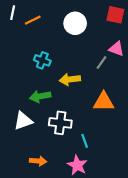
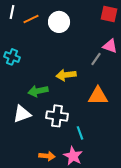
white circle: (75, 23) -> (59, 22), moved
cyan cross: (42, 60) -> (12, 57), moved
orange arrow: (38, 161) -> (47, 156), moved

